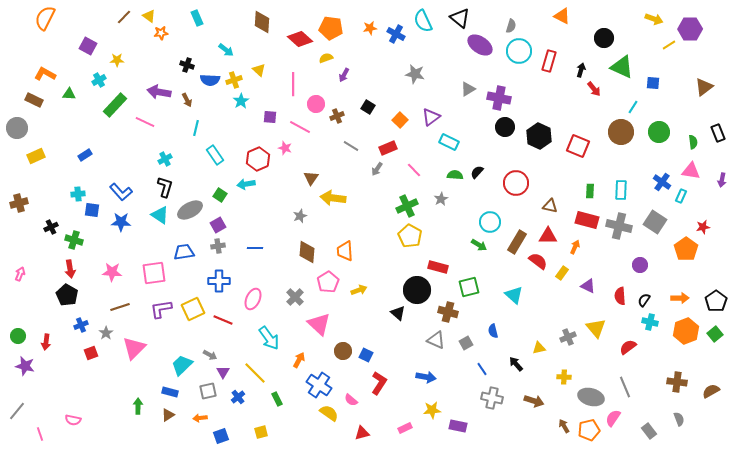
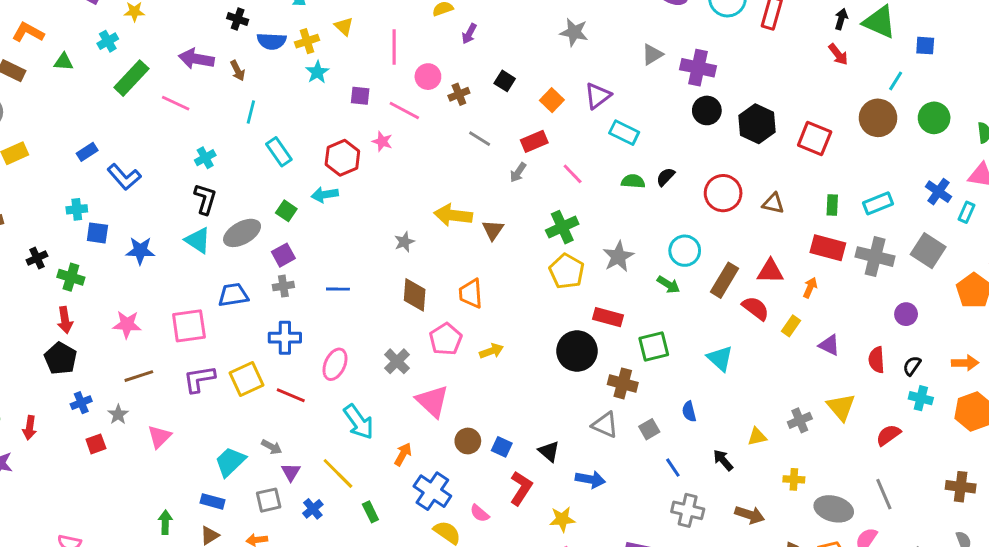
black arrow: (581, 70) -> (841, 19), moved
brown triangle: (311, 178) -> (493, 230), moved
cyan rectangle: (621, 190) -> (878, 203), turned 66
blue L-shape: (121, 192) -> (124, 177), moved
gray star: (441, 199) -> (618, 257), moved, size x1.5
brown triangle: (550, 206) -> (773, 203), moved
black triangle: (398, 313) -> (549, 451), moved
pink triangle: (134, 348) -> (159, 437), size x0.7
yellow star: (432, 410) -> (562, 519), moved

